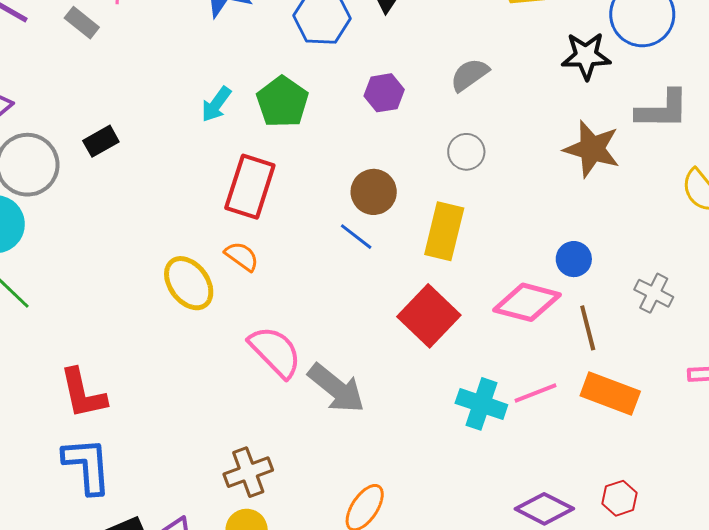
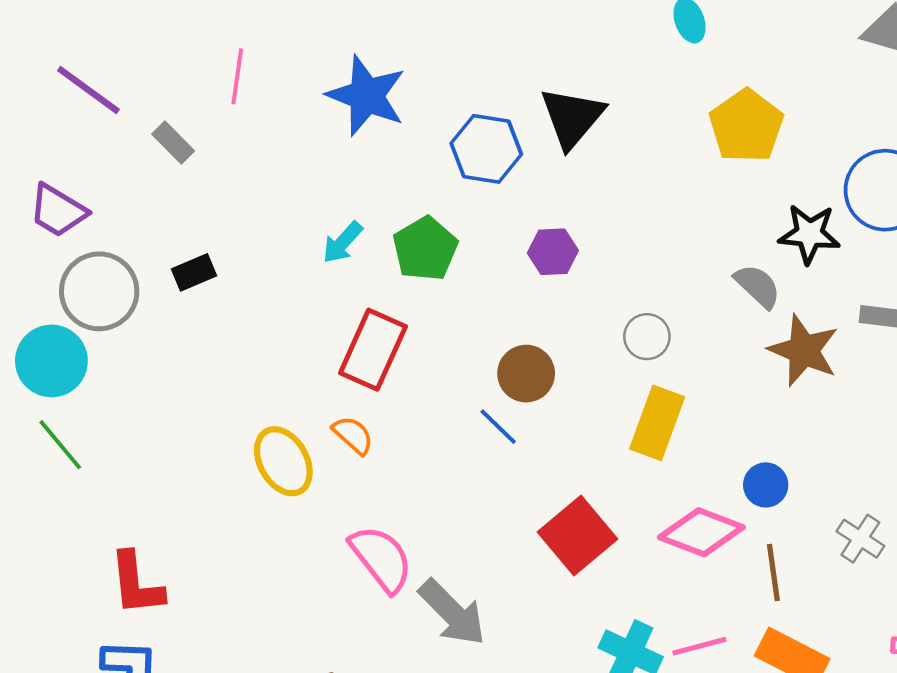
gray rectangle: (82, 23) -> (173, 142), moved
gray semicircle: (470, 75) -> (758, 286), moved, turned 72
yellow rectangle: (444, 231) -> (657, 423), moved

